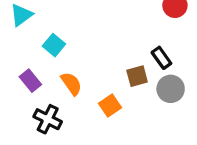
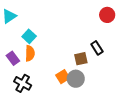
orange semicircle: (71, 84) -> (30, 53), moved, turned 35
gray circle: (171, 89) -> (76, 79), moved

